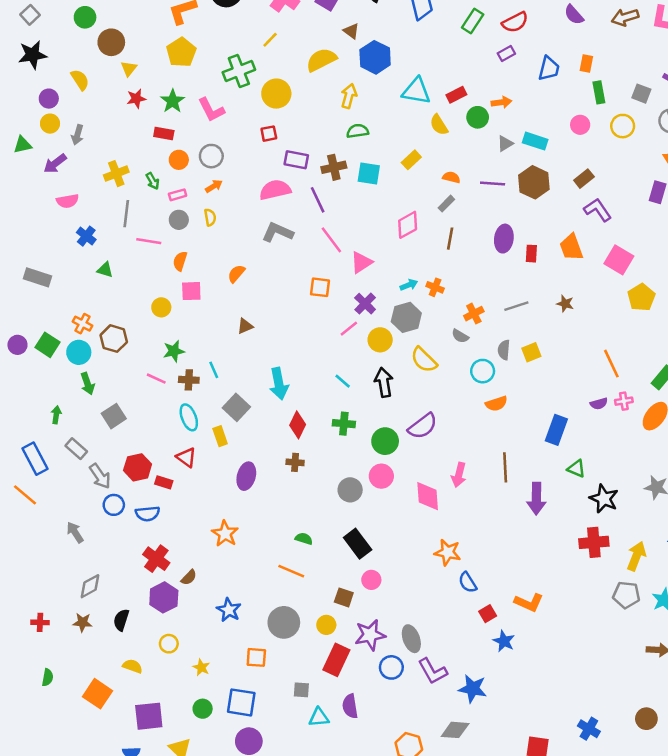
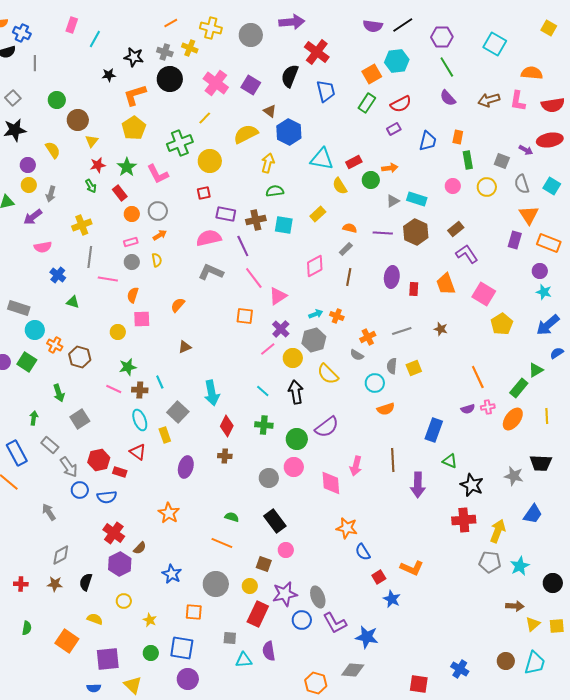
red rectangle: (164, 134) -> (120, 193), turned 42
green arrow: (153, 181) -> (91, 186), moved
cyan circle: (79, 352) -> (35, 330), moved

